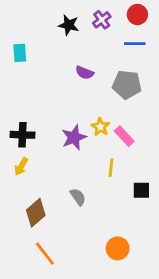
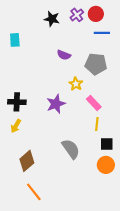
red circle: (137, 15) -> (96, 14), moved
yellow star: (100, 127) -> (76, 84), moved
yellow line: (111, 168) -> (97, 124), moved
gray semicircle: (78, 197) -> (71, 149), moved, size x1.5
orange circle: (118, 248) -> (106, 165), moved

